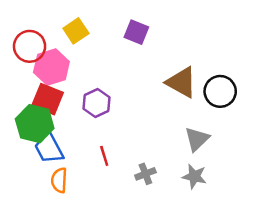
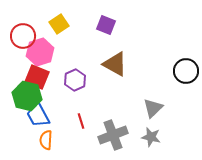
brown triangle: (182, 82) -> (115, 64), moved
black circle: (220, 91) -> (186, 71), moved
gray cross: (145, 174) -> (113, 135), size x1.8

